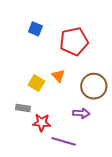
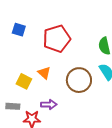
purple arrow: (81, 113) -> (49, 104), moved

